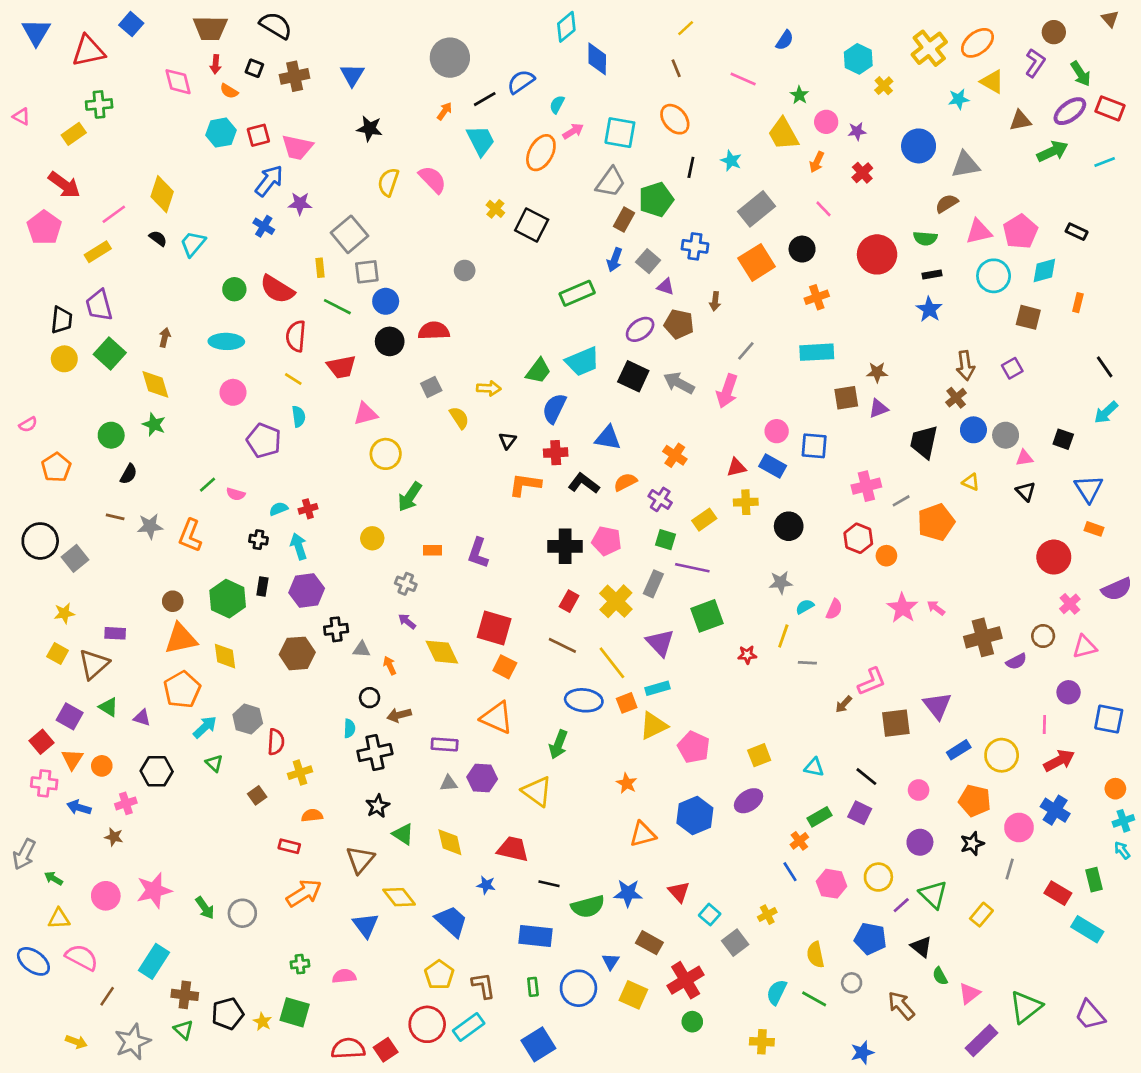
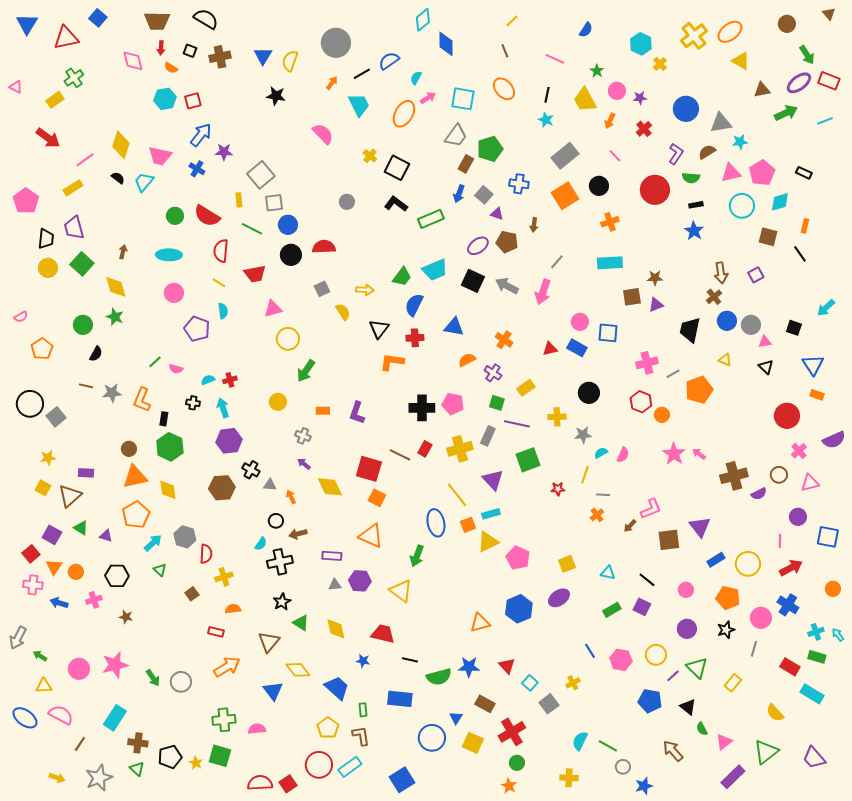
purple L-shape: (1035, 63) -> (676, 154), moved
cyan star: (959, 99) -> (740, 142), moved
green cross: (99, 104) -> (74, 78), turned -30
pink trapezoid: (297, 147) -> (160, 156), moved
black line: (691, 167) -> (547, 95), moved
yellow semicircle: (388, 182) -> (290, 61), moved
pink pentagon: (44, 228) -> (26, 201), moved
black line: (1105, 367) -> (800, 254), moved
black triangle: (507, 441) -> (379, 329), size x1.5
black L-shape: (584, 483) -> (396, 204), moved
yellow cross: (746, 502) -> (557, 417), moved
black rectangle: (262, 586) -> (164, 419), moved
yellow cross: (616, 601) -> (460, 449), turned 30
black cross: (336, 629) -> (251, 470), turned 36
brown line: (562, 645) -> (400, 455), moved
blue ellipse: (584, 700) -> (436, 523), turned 72
cyan semicircle: (349, 728) -> (261, 544), turned 32
orange star: (627, 783) -> (509, 786), moved
cyan cross: (1123, 821) -> (816, 632), moved
brown star: (114, 837) -> (126, 617), moved
orange cross: (799, 841) -> (597, 515), moved
green rectangle: (1094, 880) -> (817, 657), turned -60
yellow semicircle: (815, 955) -> (775, 713), moved, turned -30
green cross: (300, 964) -> (224, 720), size x1.6
gray circle: (852, 983) -> (623, 767), moved
green rectangle: (533, 987) -> (363, 710), moved

